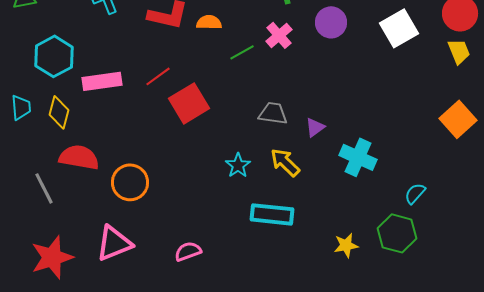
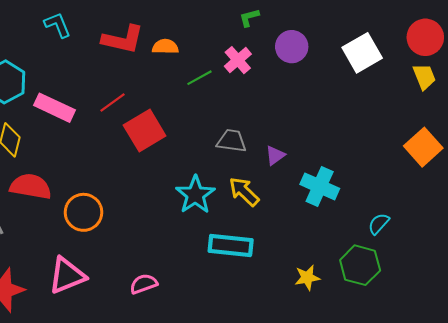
pink rectangle: (102, 81) -> (54, 108), turned 33
cyan star: (238, 165) -> (195, 195), size x1.5

